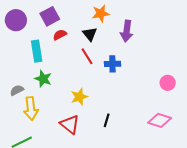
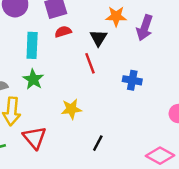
purple arrow: (127, 31) -> (145, 28), moved
blue cross: (112, 64) -> (132, 80), moved
red triangle: (70, 124) -> (35, 138), moved

